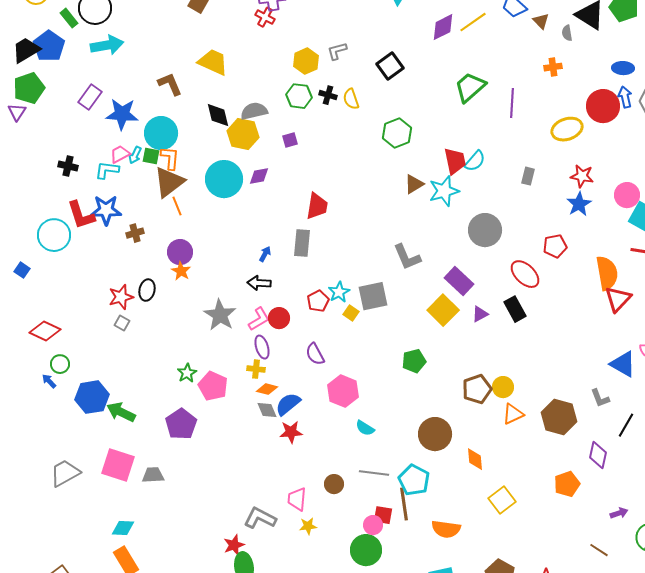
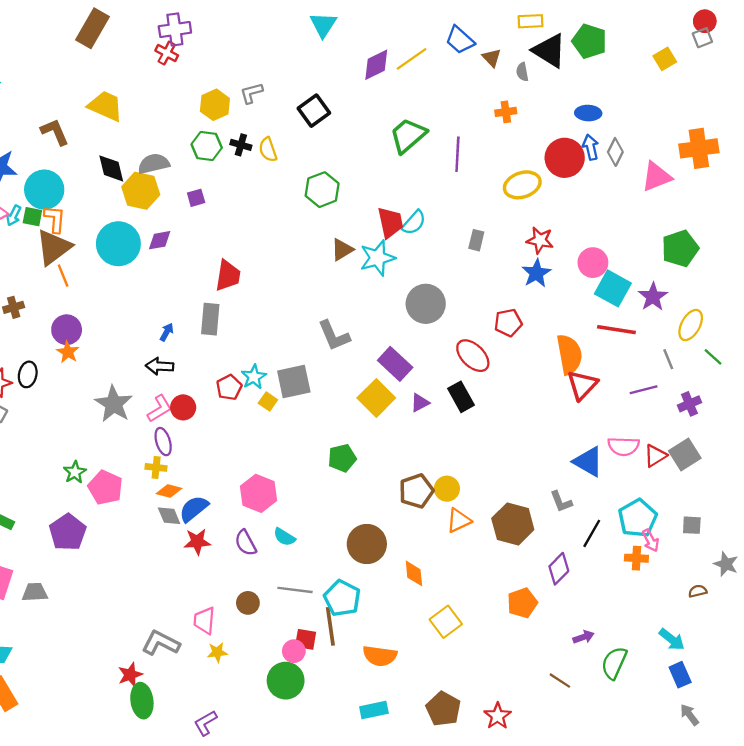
purple semicircle: (315, 354) -> (246, 543), moved
purple diamond: (598, 455) -> (559, 569), turned 32

